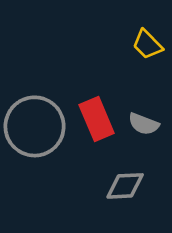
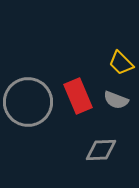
yellow trapezoid: (147, 45) -> (121, 63), moved

